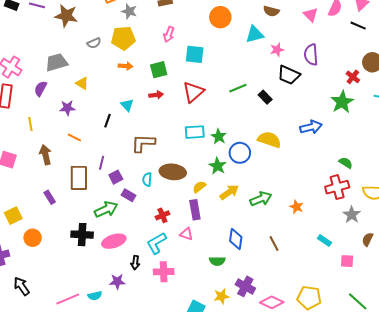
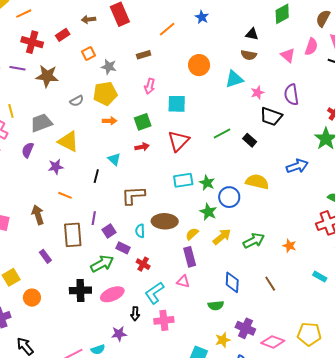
yellow triangle: (82, 83) -> (68, 141), size x1.6
yellow line: (30, 124) -> (11, 111), moved
red cross: (162, 215) -> (143, 264), moved, turned -32

